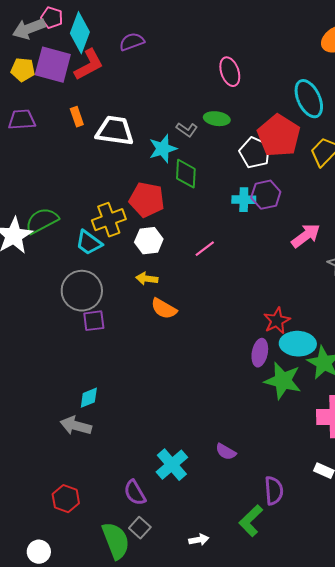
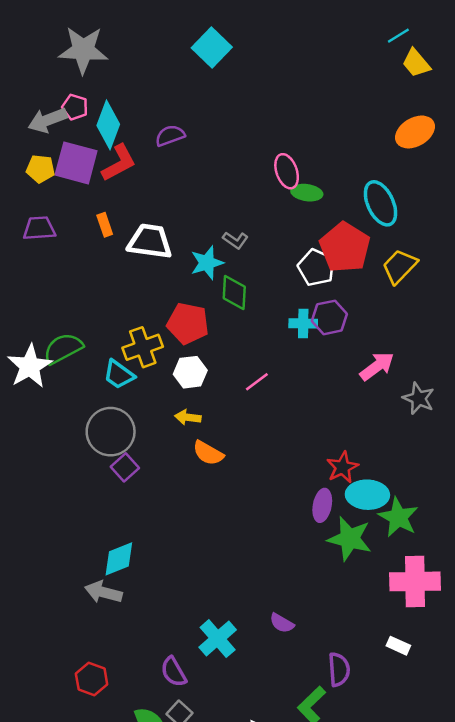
green ellipse: (217, 119) -> (307, 193), moved
purple square: (94, 321) -> (125, 467), turned -35
cyan diamond: (89, 398) -> (119, 559), size x1.4

